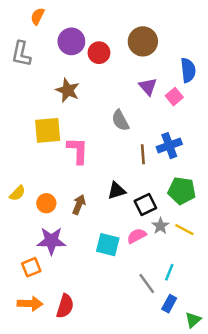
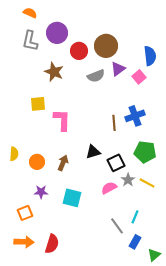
orange semicircle: (38, 16) -> (30, 13), turned 88
brown circle: (143, 41) -> (106, 46), moved
red circle: (99, 53) -> (79, 51), moved
gray L-shape: (21, 54) -> (30, 41), moved
purple triangle: (148, 87) -> (118, 69), turned 35
gray semicircle: (120, 120) -> (96, 76), moved, turned -84
yellow square: (48, 130) -> (38, 104), size x0.7
yellow semicircle: (17, 193) -> (14, 154), turned -40
purple star: (51, 241) -> (41, 192), size x0.6
cyan square: (108, 245) -> (72, 198), moved

